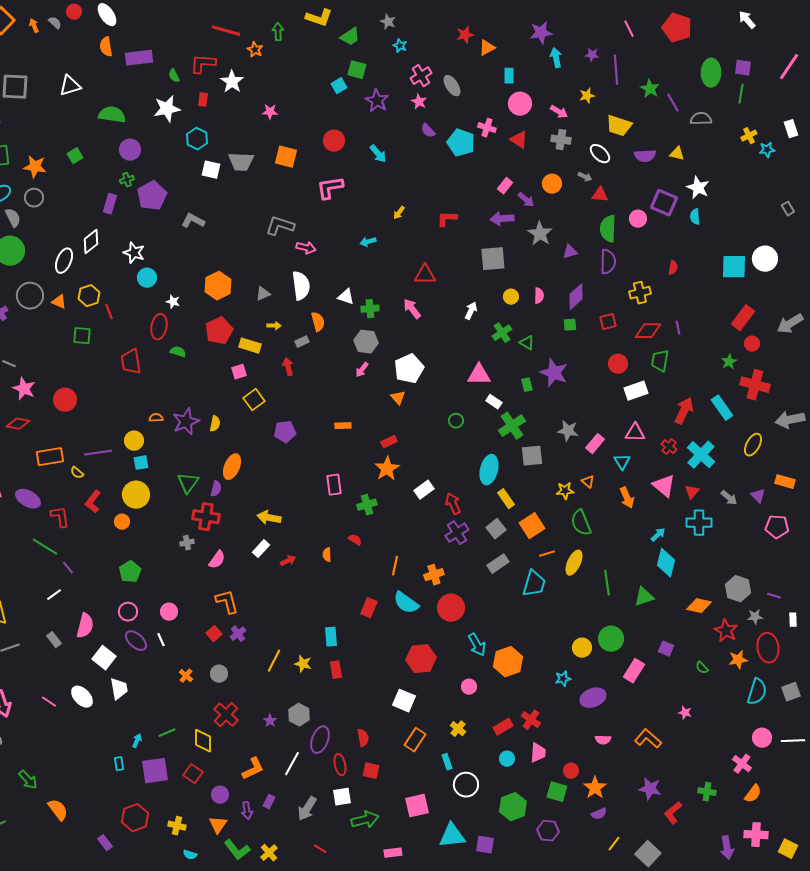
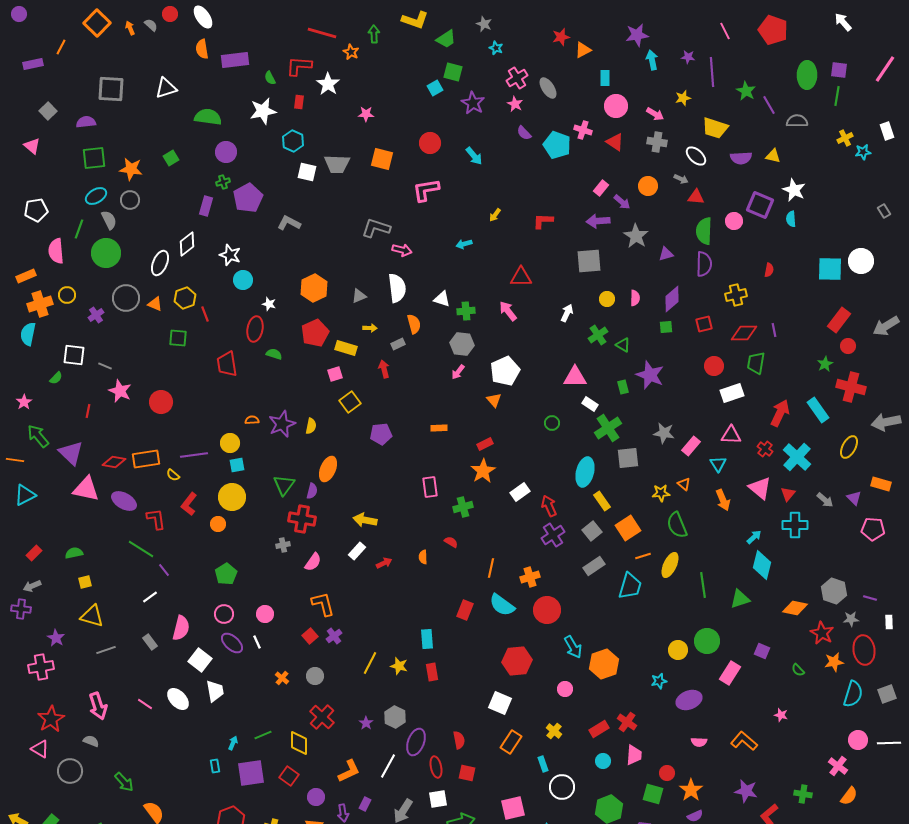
red diamond: (18, 424) -> (114, 462), moved

